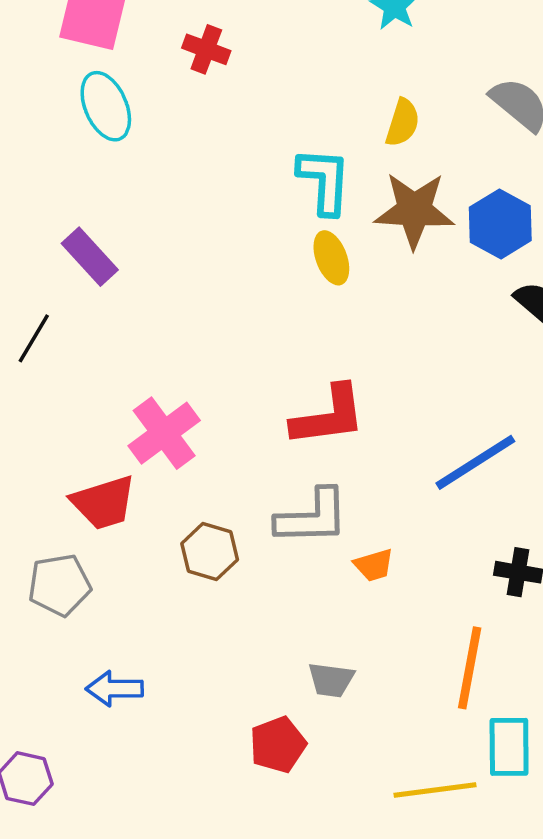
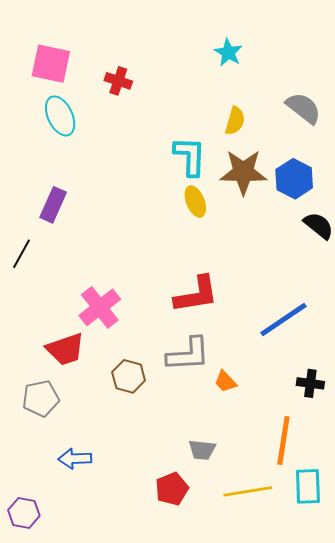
purple rectangle: (90, 257) -> (53, 205), turned 68
orange trapezoid: (374, 565) -> (225, 382), turned 65
yellow line: (435, 790) -> (248, 491), moved

